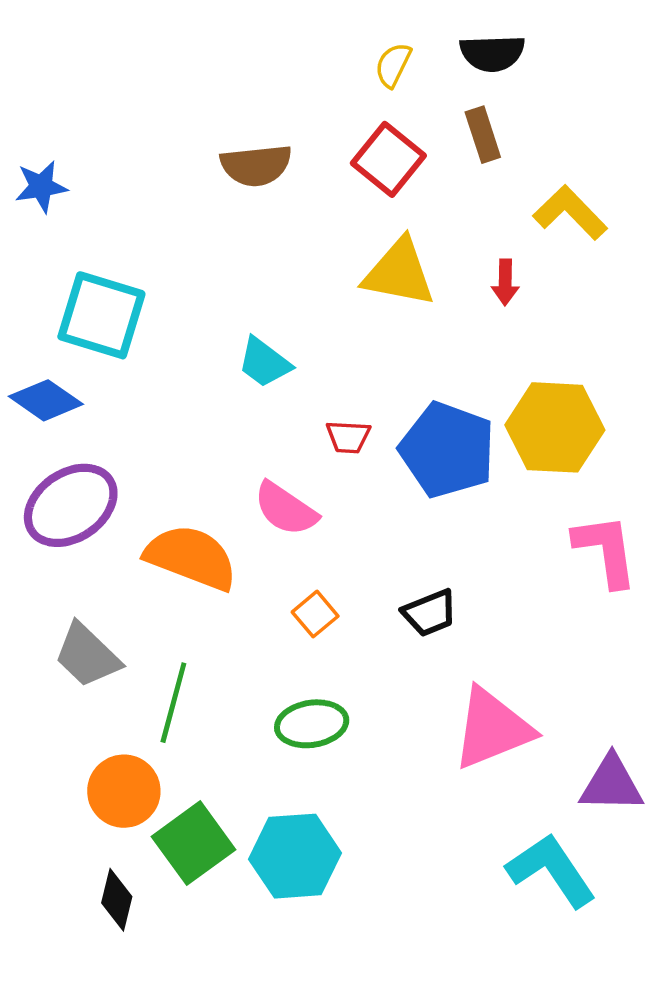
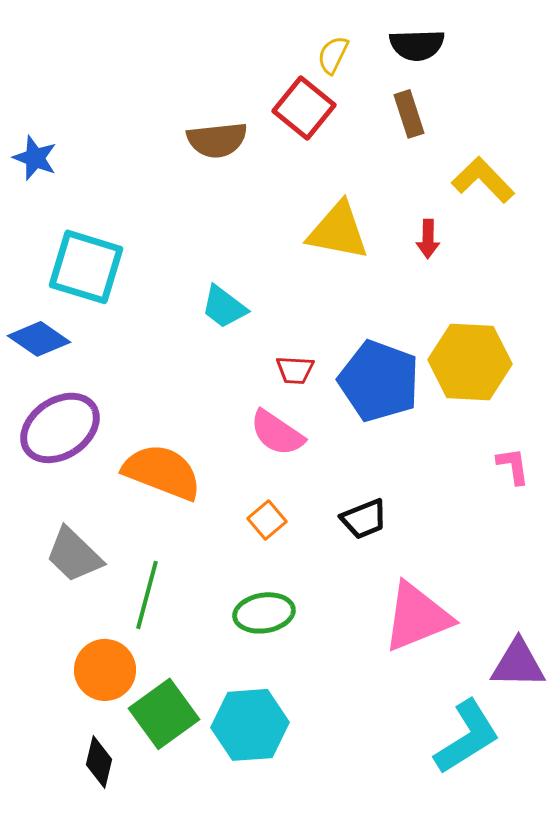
red square: (388, 159) -> (304, 108), moved
blue star: (41, 187) -> (35, 158), turned 30
pink semicircle: (286, 509) -> (277, 433), moved
pink L-shape: (606, 550) -> (513, 466), size x0.6
cyan L-shape: (551, 870) -> (467, 737), turned 92

